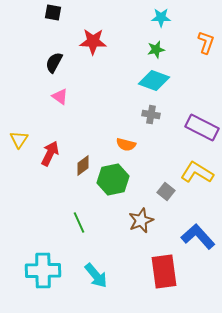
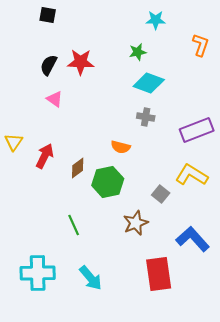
red star: (93, 42) -> (81, 62), moved
green star: (156, 50) -> (138, 52), moved
purple rectangle: (202, 128) -> (197, 130), turned -48

